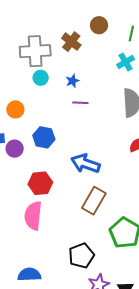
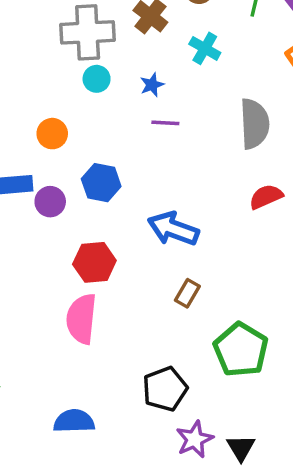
cyan cross: (126, 62) -> (205, 48), moved, turned -30
brown rectangle: (94, 201) -> (187, 293), size x0.6

